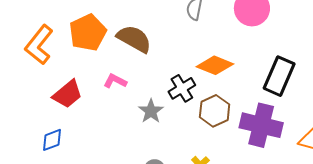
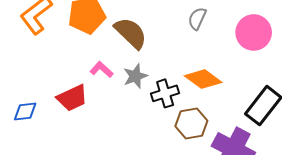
red trapezoid: (68, 94) -> (72, 98), moved
gray star: (151, 111) -> (135, 76), moved

